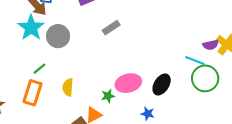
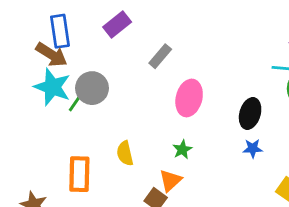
green line: (40, 69) -> (75, 103), moved
pink ellipse: (128, 83) -> (189, 98), moved, turned -45
blue star: (148, 114) -> (253, 148), moved

